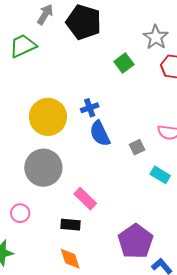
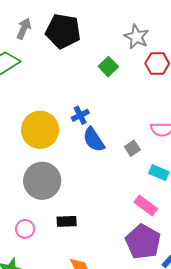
pink rectangle: (85, 199) -> (146, 205), moved
black rectangle: (70, 225) -> (67, 221), moved

